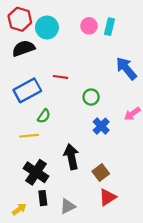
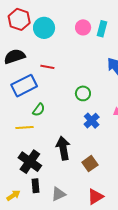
black semicircle: (23, 48) -> (15, 56), moved
red line: (61, 77) -> (47, 67), moved
red triangle: (108, 197) -> (95, 197), moved

